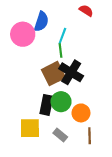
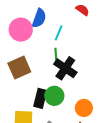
green line: (60, 51) -> (56, 55), moved
brown square: (53, 74) -> (19, 68), moved
orange circle: (81, 113) -> (84, 108), moved

